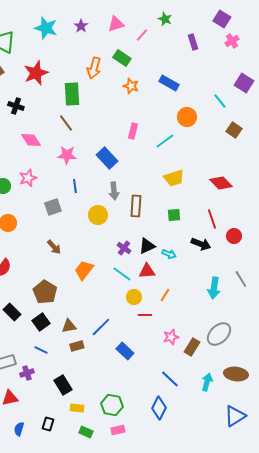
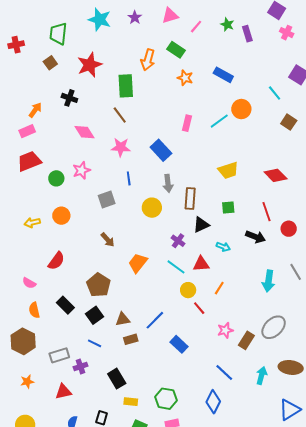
green star: (165, 19) -> (227, 25), moved
pink cross: (232, 41) -> (287, 33), turned -32
cyan line: (165, 141) -> (219, 121), moved
black triangle: (147, 246) -> (201, 225), moved
red line: (145, 315) -> (199, 308), turned 48

